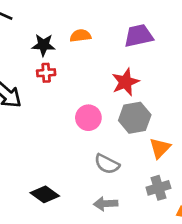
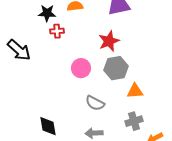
red cross: (46, 73) -> (57, 31), moved
orange triangle: (160, 148) -> (135, 91), turned 42
black diamond: (45, 194) -> (48, 126), turned 45

